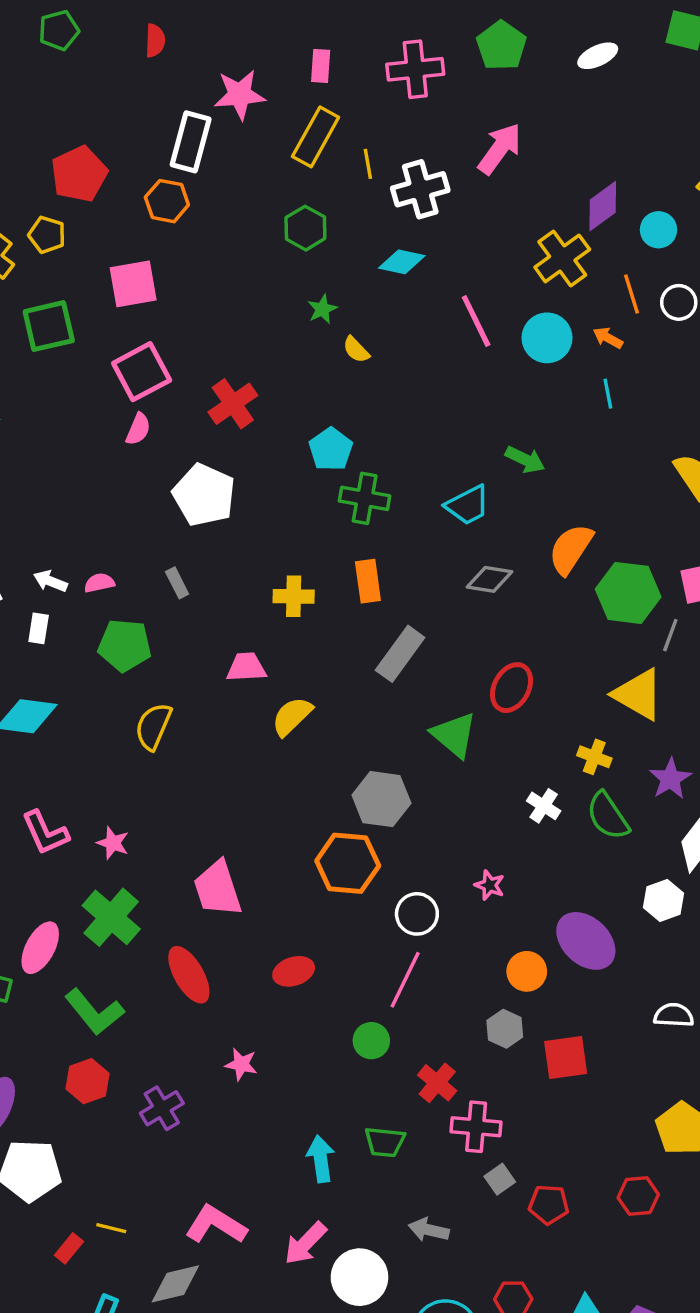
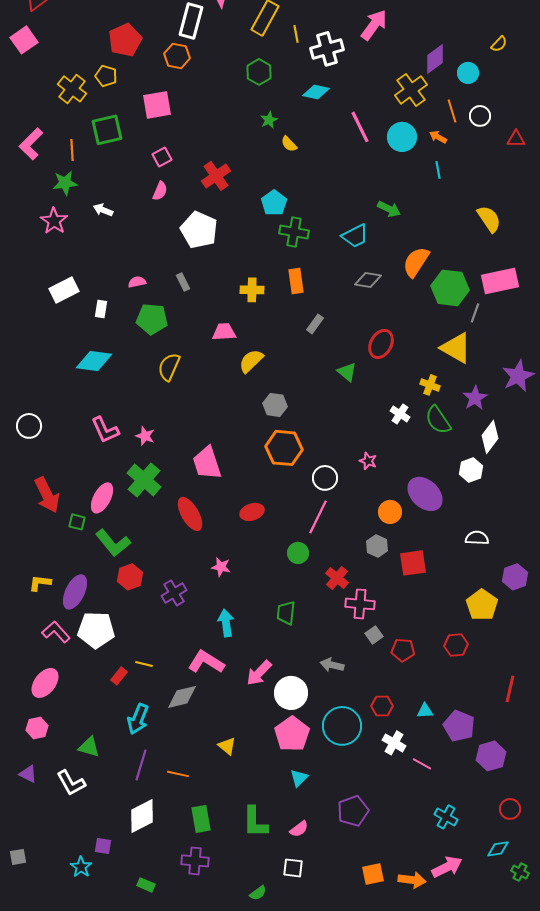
pink square: (142, 372) -> (162, 157), size x0.6
white arrow: (50, 581) -> (103, 210), moved
gray rectangle: (400, 654) -> (315, 324), size x0.6
green triangle: (454, 735) -> (347, 372), size x0.7
gray hexagon: (381, 799) -> (275, 405), moved, size x0.7
green L-shape: (94, 1012) -> (113, 543), moved
green trapezoid: (385, 1142) -> (286, 613), moved, turned 90
cyan arrow: (321, 1159) -> (226, 623), moved

